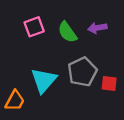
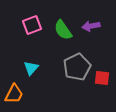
cyan triangle: (44, 80) -> (31, 68), moved, size x0.6

